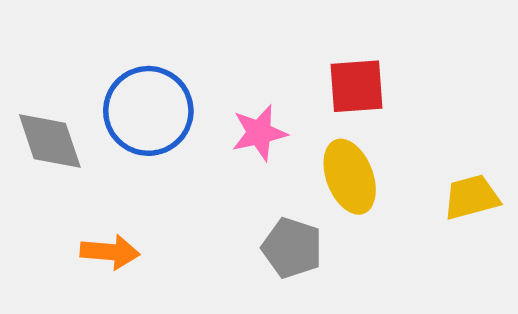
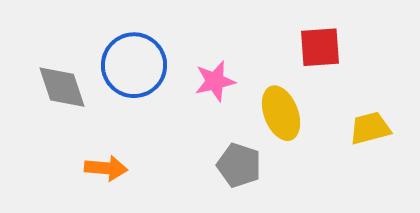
red square: (357, 86) -> (320, 47), moved

